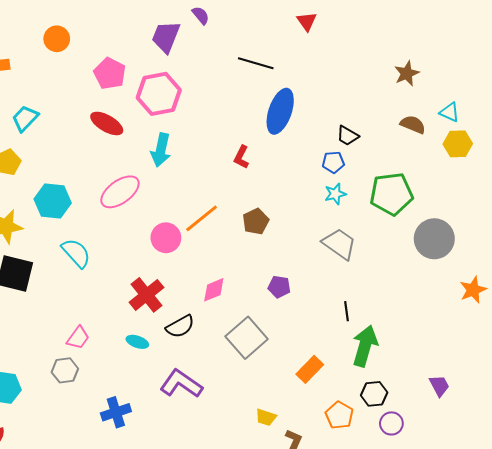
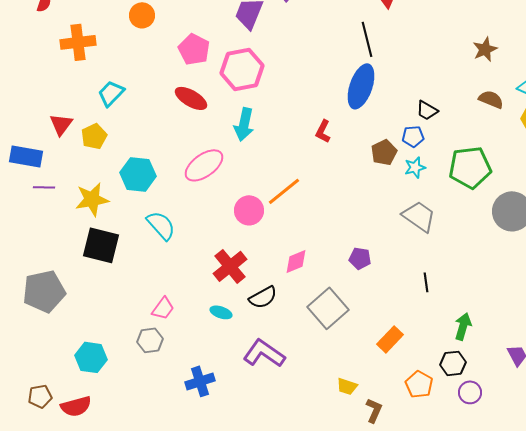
black line: (256, 63) -> (367, 39), moved, turned 60
brown pentagon: (256, 221) -> (384, 152), moved
green arrow: (365, 346) -> (463, 326), moved, size x0.7

